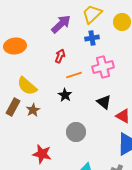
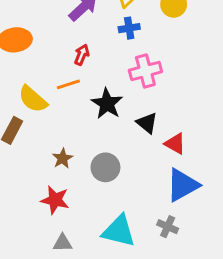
orange line: (74, 75) -> (68, 84), moved
black star: (65, 95) -> (107, 104), moved, size x1.5
brown star: (33, 110) -> (62, 158), moved

